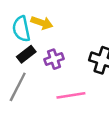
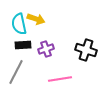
black rectangle: (26, 54) -> (23, 45), turned 35

